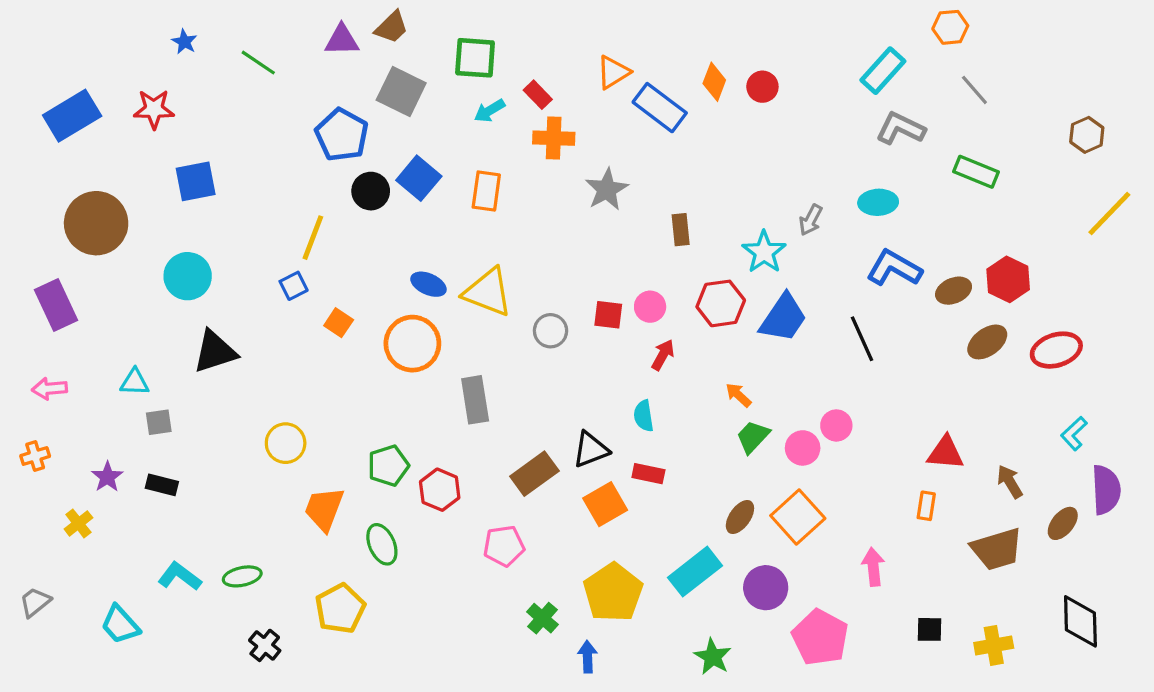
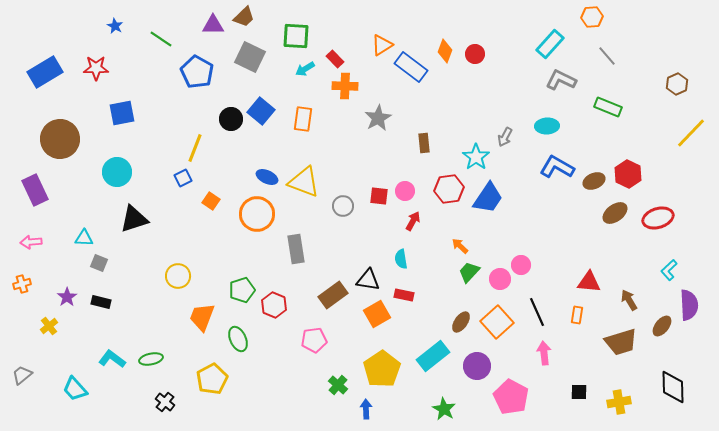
blue pentagon: (342, 135) -> (197, 72), moved
black line: (862, 339) -> (537, 312), moved
gray square: (159, 422) -> (99, 263), turned 30
black triangle: (591, 450) -> (368, 280), turned 30

